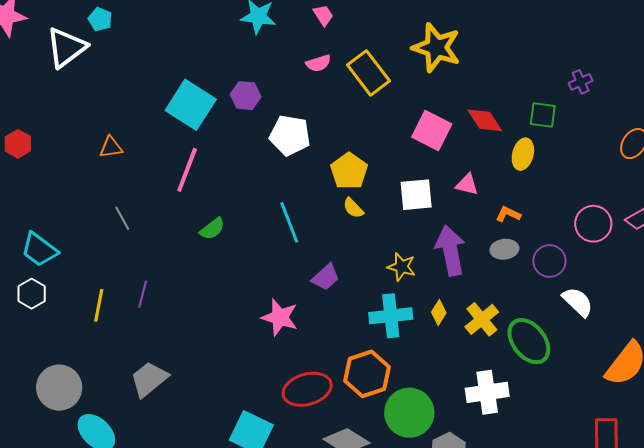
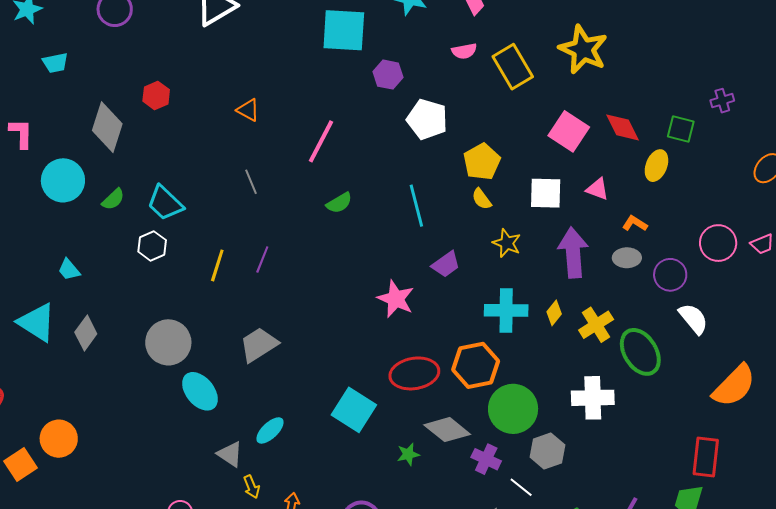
cyan square: (191, 105) -> (344, 30), moved, turned -36
orange triangle: (111, 147) -> (248, 110), turned 30
yellow star: (402, 267) -> (507, 243), moved

